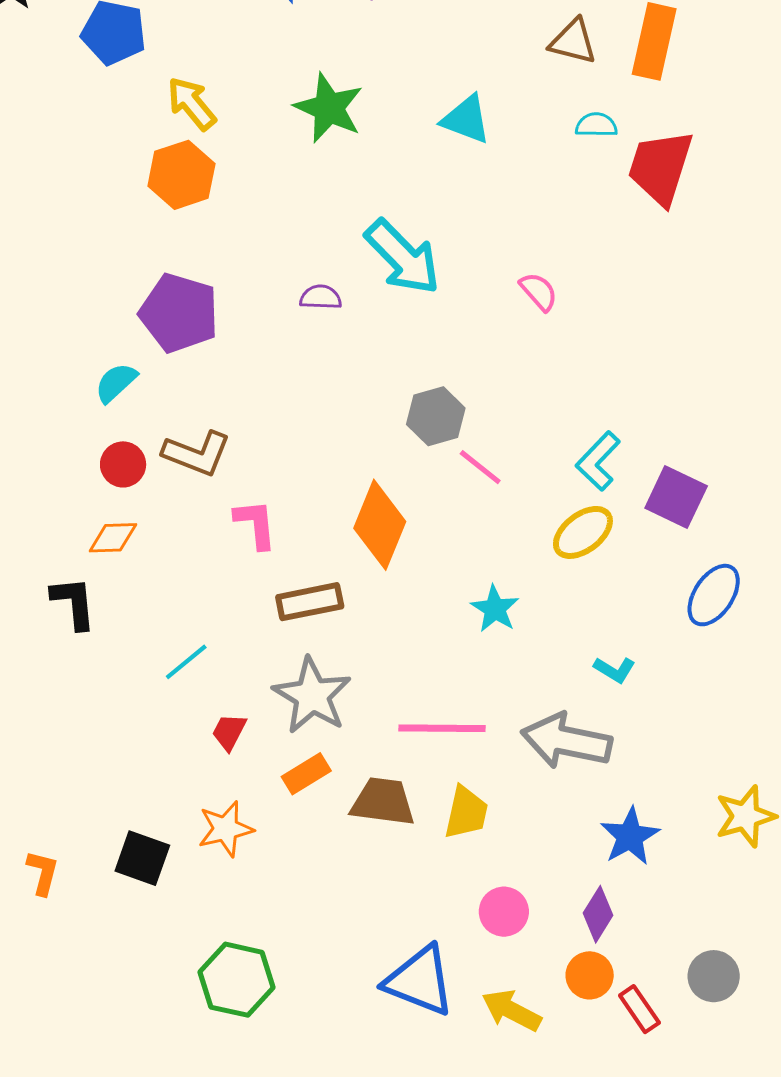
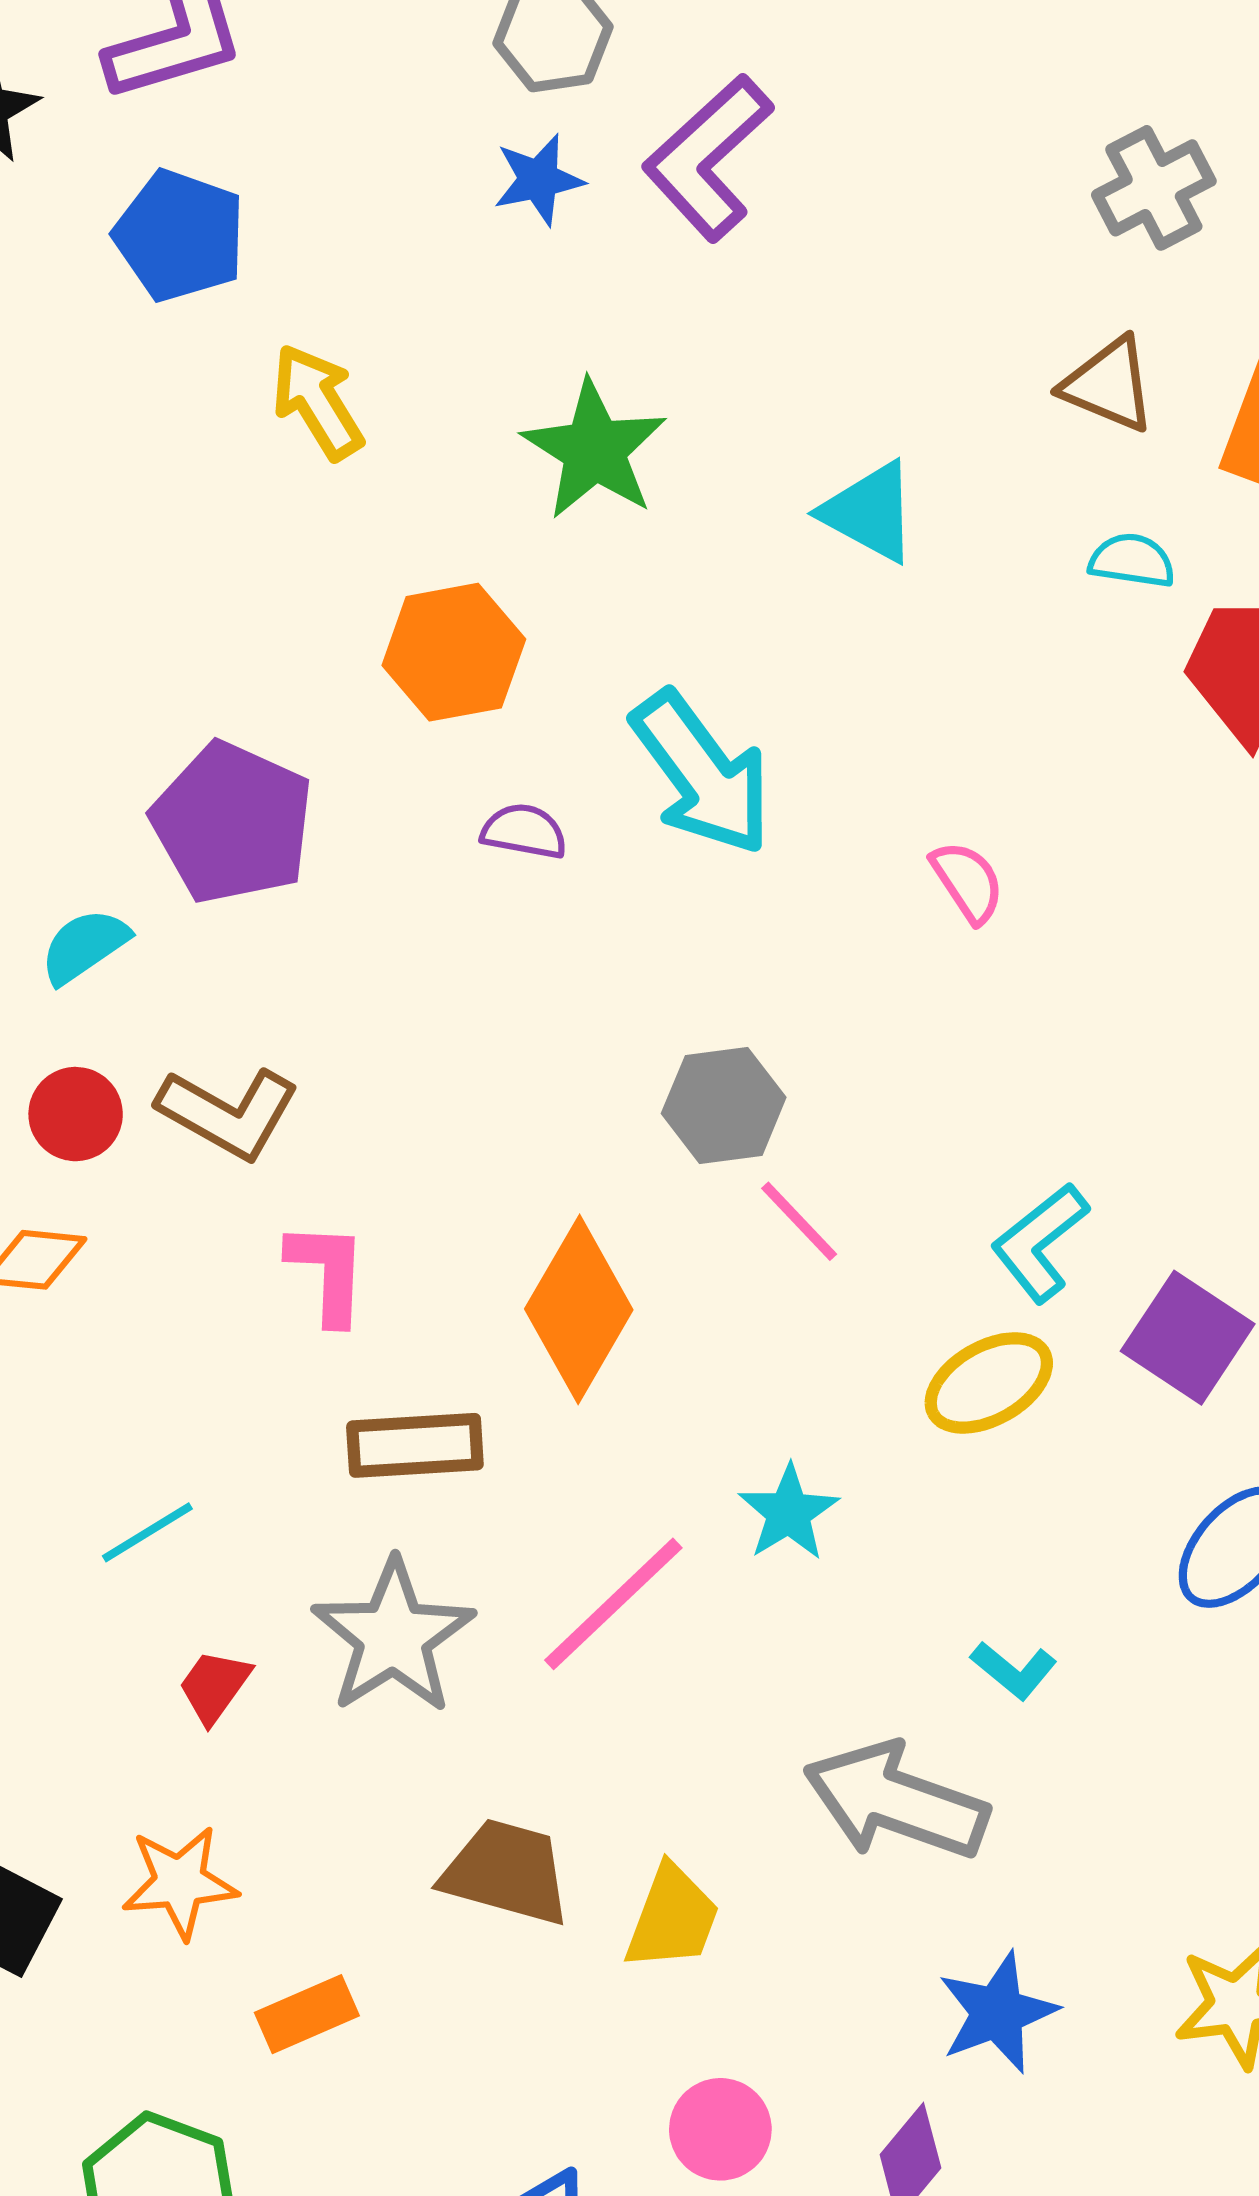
orange hexagon: (181, 175) -> (454, 652), moved
pink line: (442, 728) -> (613, 1604), moved, turned -52
orange rectangle: (306, 774) -> (307, 2014), moved

